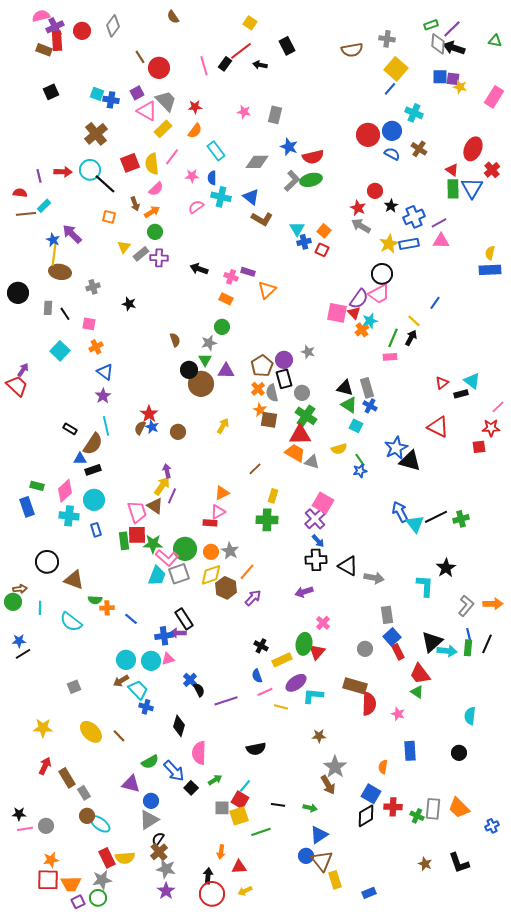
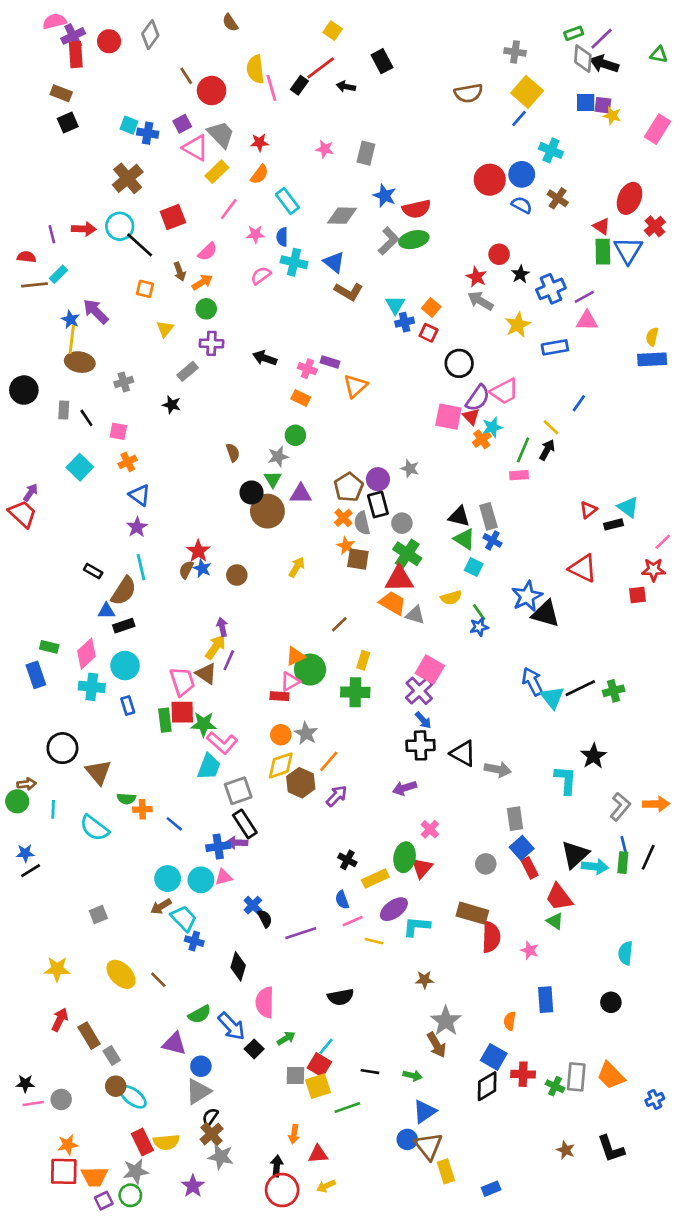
brown rectangle: (44, 50) -> (61, 93), moved
brown semicircle: (352, 50) -> (468, 93), moved
yellow semicircle: (152, 164) -> (255, 69), moved
blue rectangle: (409, 244) -> (555, 347), moved
gray rectangle: (141, 254) -> (188, 371), moved
black circle: (382, 274) -> (459, 363), moved
green circle: (185, 549) -> (310, 670), moved
gray square: (179, 574) -> (238, 791), moved
brown triangle: (74, 580) -> (98, 772), turned 30
purple star: (166, 891) -> (193, 1186), moved

